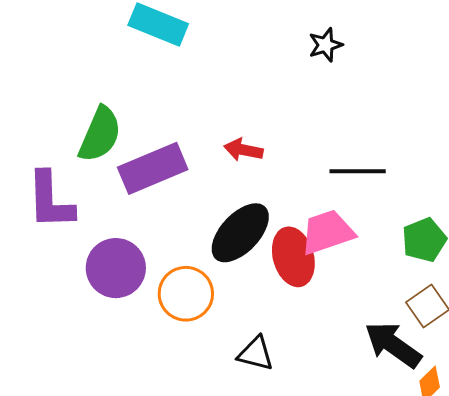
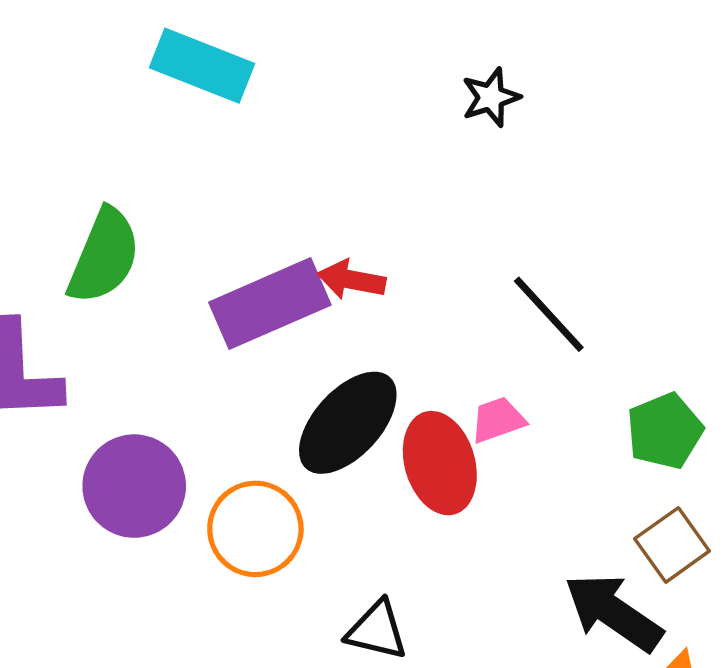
purple rectangle: (153, 168) -> (270, 304), moved
black line: (358, 171) -> (549, 314), turned 48
pink trapezoid: (327, 232) -> (498, 420), size x0.6

